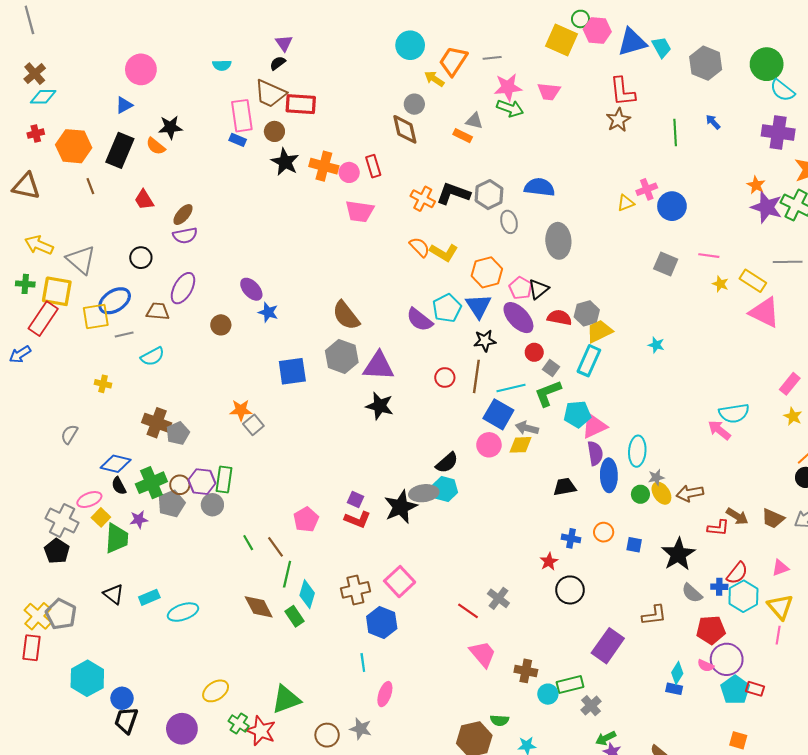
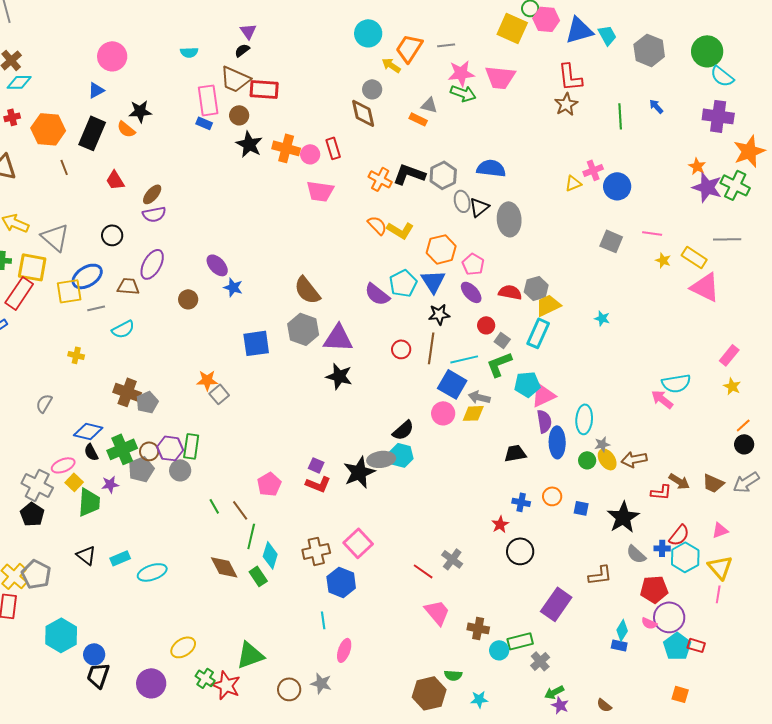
pink trapezoid: (549, 91) -> (500, 77), size x1.4
black triangle: (538, 289) -> (479, 207), moved
purple ellipse: (518, 318) -> (471, 292), size x0.7

